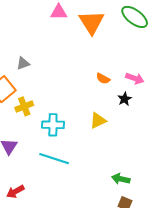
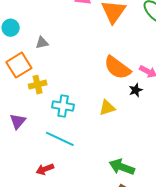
orange semicircle: (103, 79) -> (117, 68), size x2.0
green arrow: (121, 179) -> (122, 167), size x1.4
red arrow: (15, 192) -> (45, 169), moved

